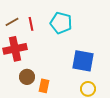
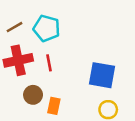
cyan pentagon: (61, 23) -> (47, 28), moved
red line: (31, 24) -> (49, 63), moved

